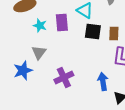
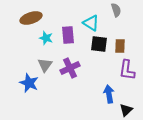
blue star: (23, 71) -> (29, 83), turned -30
purple cross: (64, 78) -> (70, 68), moved

